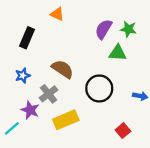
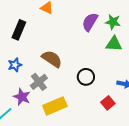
green triangle: (118, 53) -> (114, 44), moved
black circle: (99, 88) -> (86, 77), size x0.7
red square: (123, 131) -> (108, 103), moved

